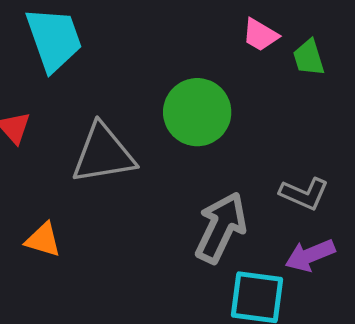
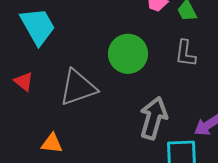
gray L-shape: (304, 194) -> (185, 53), moved, turned 84

